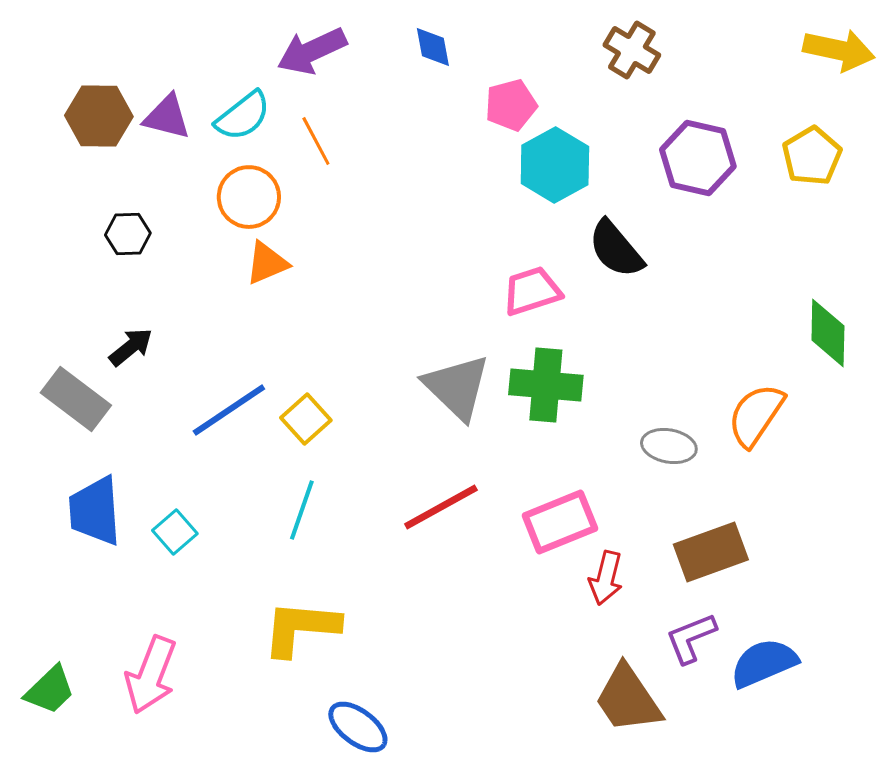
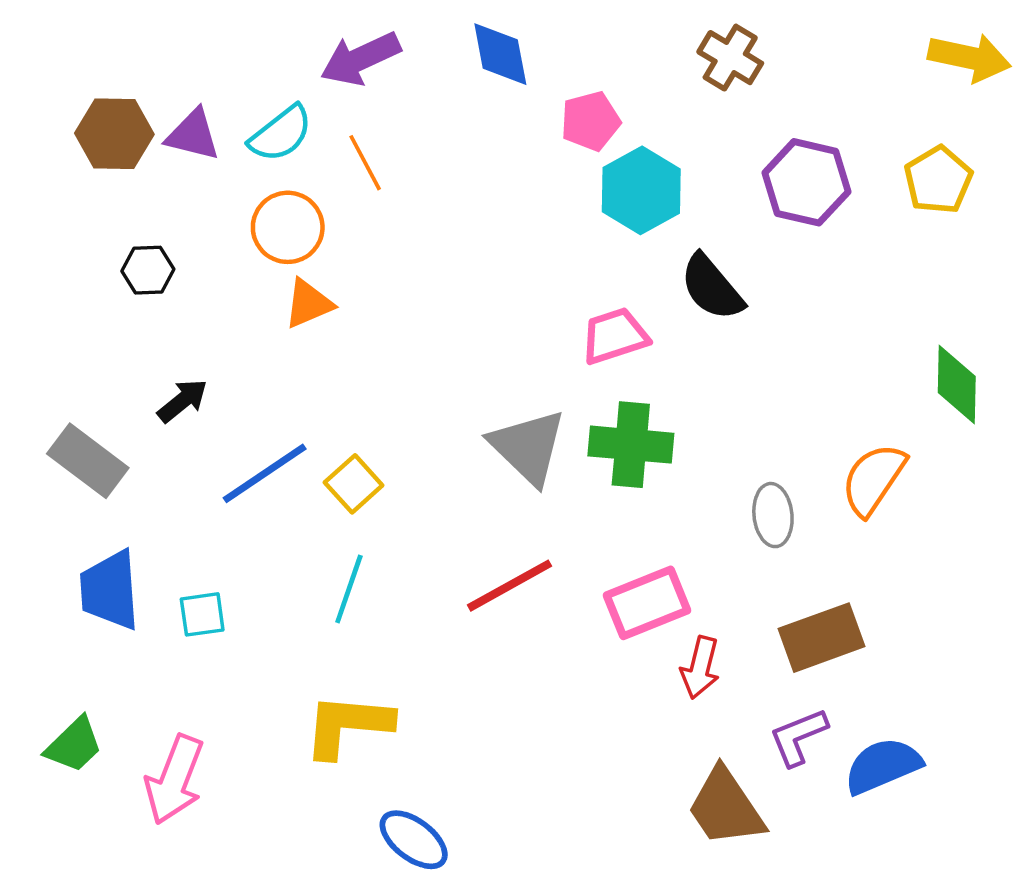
blue diamond: (433, 47) -> (500, 54), size x1.4
black arrow: (131, 347) -> (183, 401), moved
gray ellipse: (669, 446) -> (773, 515), turned 74
cyan square: (175, 532) -> (202, 614), turned 33
green trapezoid: (50, 690) -> (74, 745), moved

